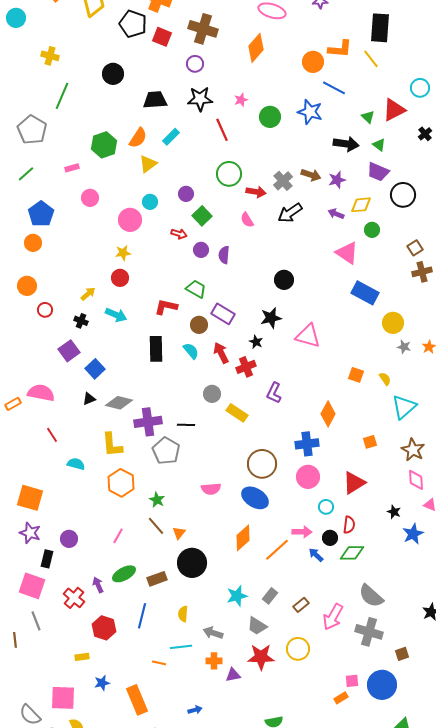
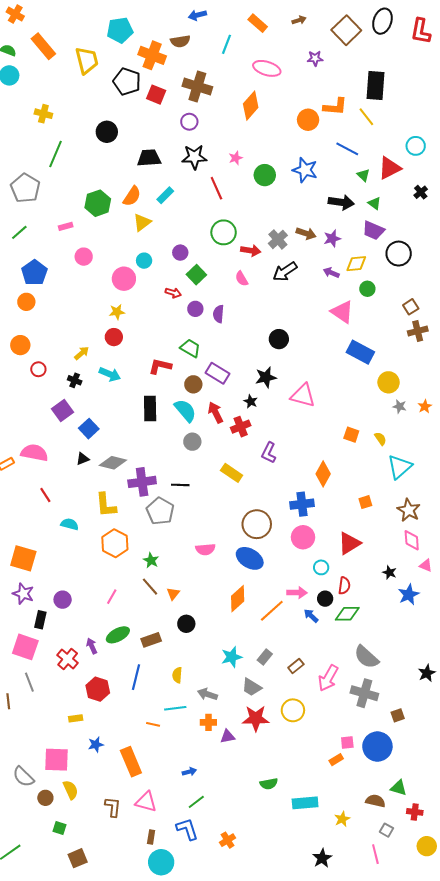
blue line: (334, 88) -> (347, 149), moved
cyan semicircle: (191, 351) -> (185, 410), size x1.4
gray circle: (212, 394) -> (192, 442), moved
black circle: (192, 563) -> (186, 624), size x0.6

